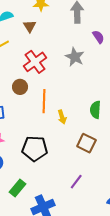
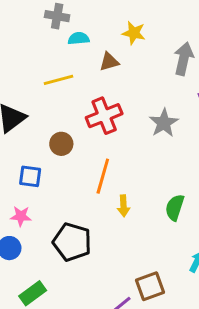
brown triangle: (30, 26) -> (109, 62), turned 32
brown circle: (20, 87) -> (61, 144), moved
brown square: (86, 143) -> (150, 286), moved, turned 30

